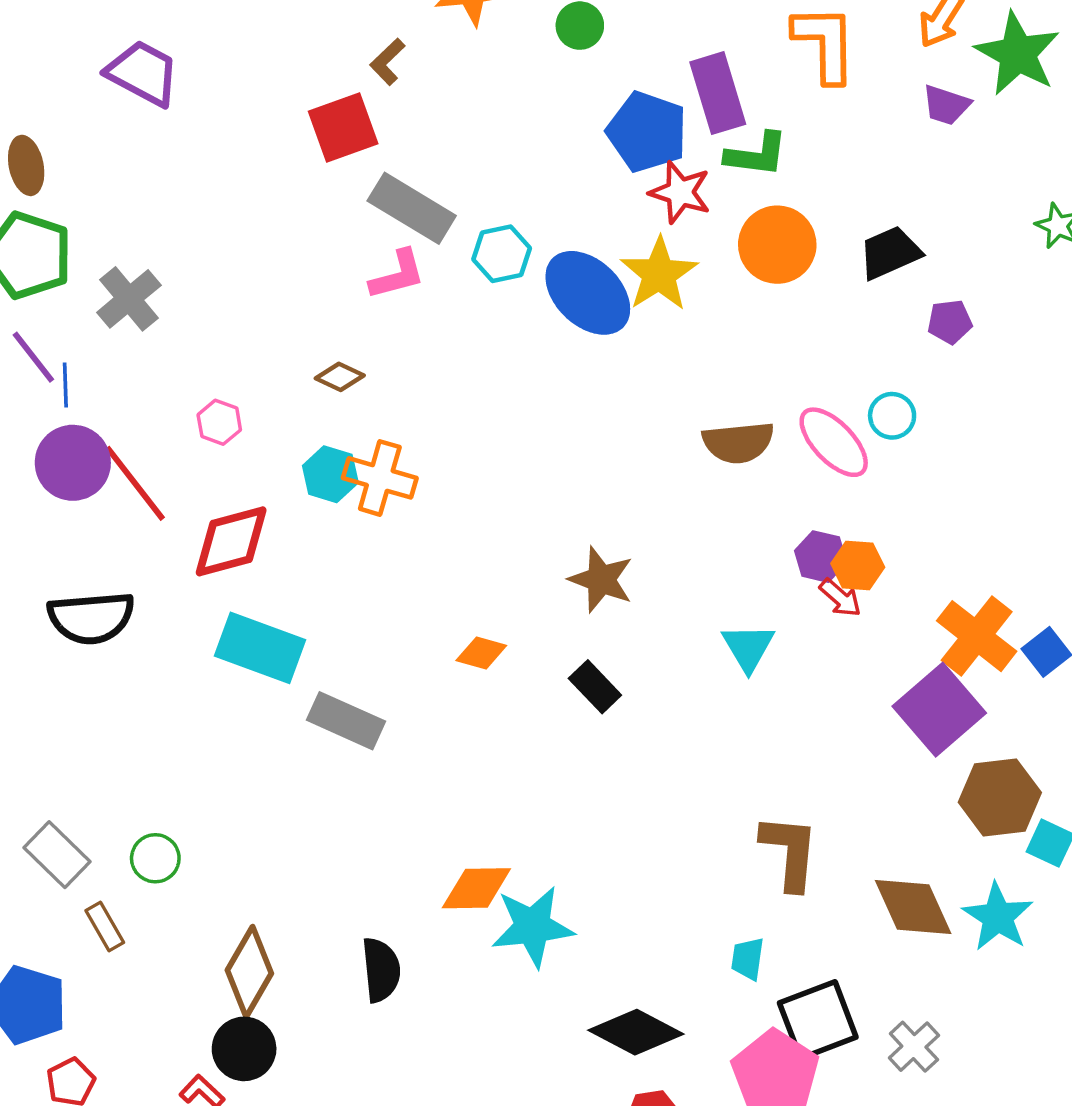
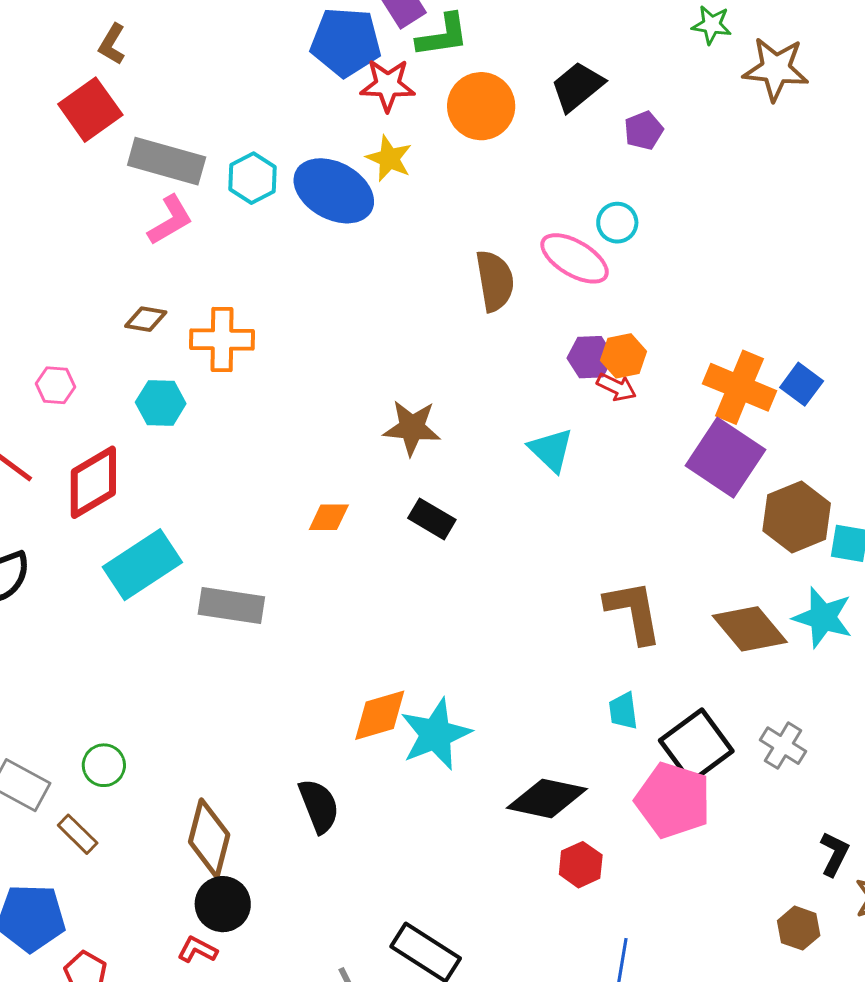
yellow star: (659, 274) -> (389, 158), size x0.7
brown semicircle: (738, 442) -> (495, 281), turned -78
orange cross: (380, 478) -> (222, 339), moved
cyan rectangle: (260, 648) -> (142, 565), turned -38

